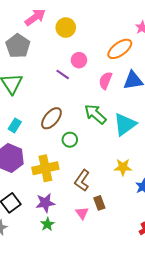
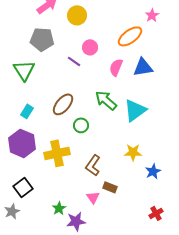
gray pentagon: (18, 46) -> (42, 39), moved, turned -30
purple star: (45, 203) -> (76, 221), moved
brown rectangle: (99, 203) -> (110, 187), turned -48

